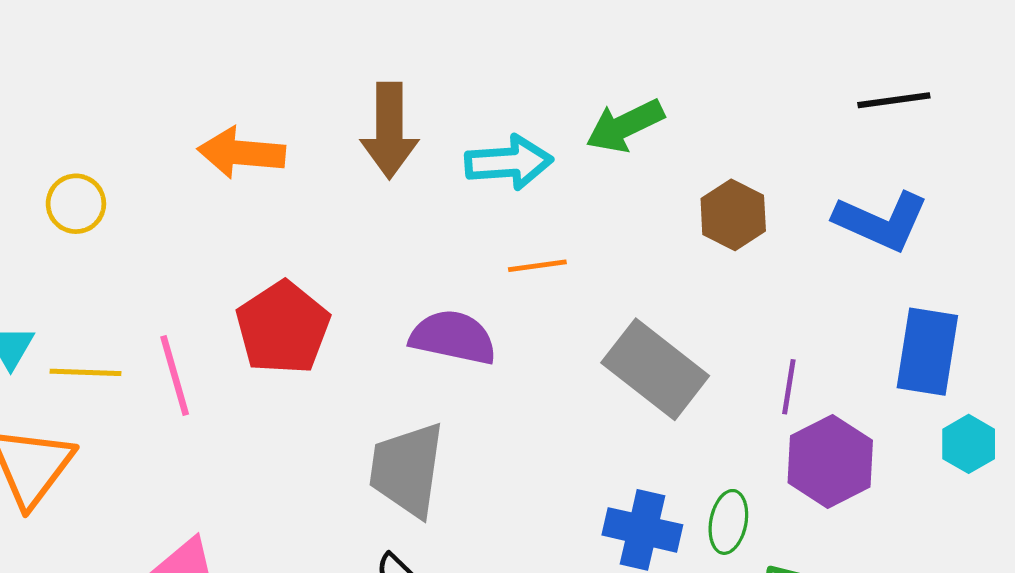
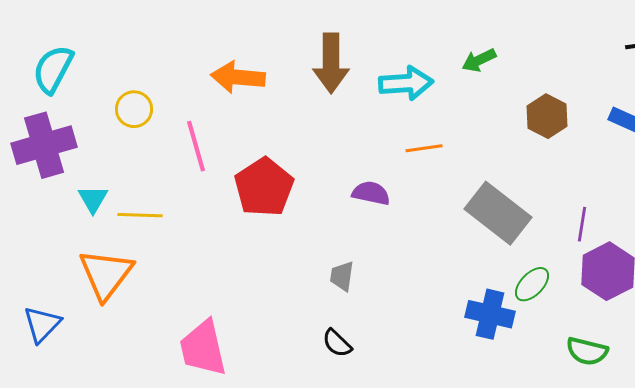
green arrow: (625, 126) -> (479, 60), size x0.7
purple semicircle: (453, 337) -> (371, 193), size x0.7
pink line: (175, 376) -> (196, 146), moved
gray trapezoid: (407, 469) -> (342, 276), size x0.5
green ellipse: (728, 522) -> (532, 284), moved, turned 33

